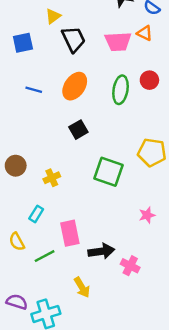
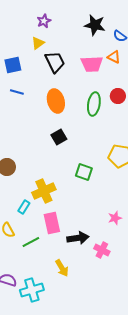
orange ellipse: (75, 86) -> (56, 101), turned -50
blue line: (34, 90) -> (17, 92), moved
green square: (108, 172) -> (84, 172), size x0.7
yellow cross: (52, 178) -> (44, 191), moved, size x1.6
pink star: (147, 215) -> (115, 218), moved

